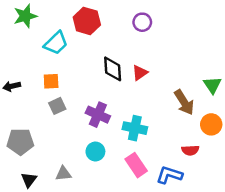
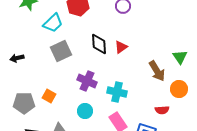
orange square: (51, 81) -> (49, 96), moved, turned 32
gray square: (57, 106) -> (61, 51), moved, size x1.5

